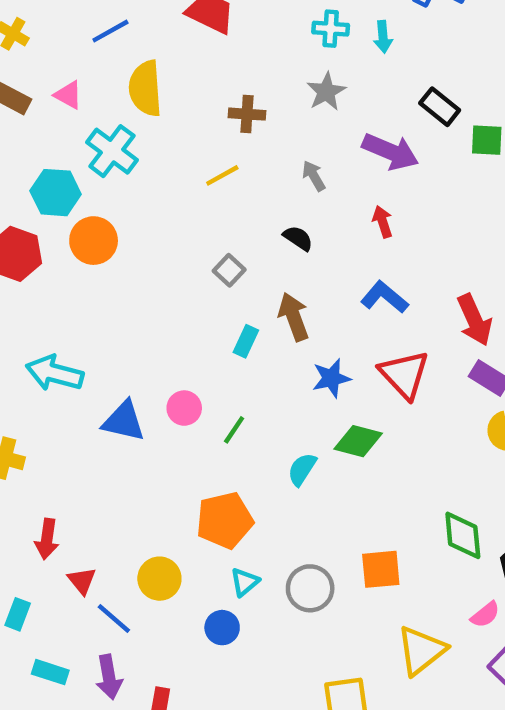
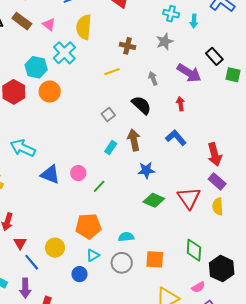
black semicircle: (298, 238) -> (141, 105), size x1.5
red triangle: (404, 374) -> (189, 198), moved
cyan semicircle: (302, 469) -> (126, 237), moved, turned 42

